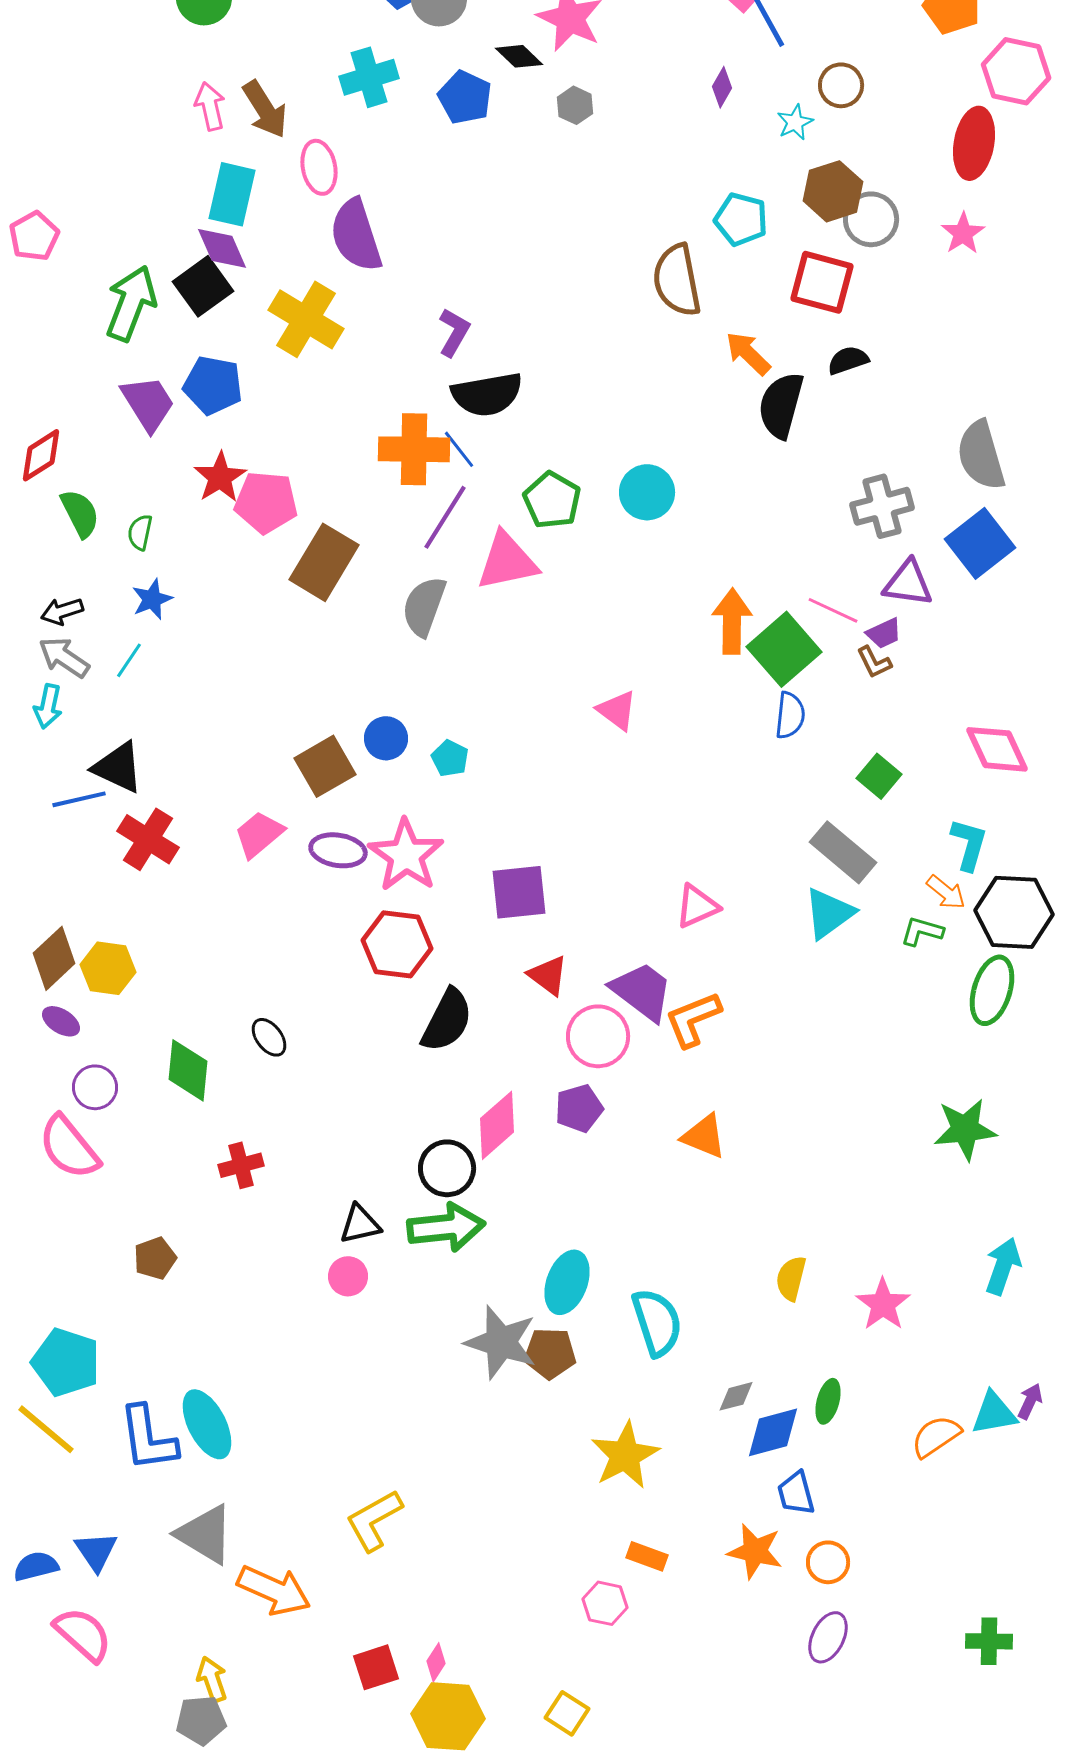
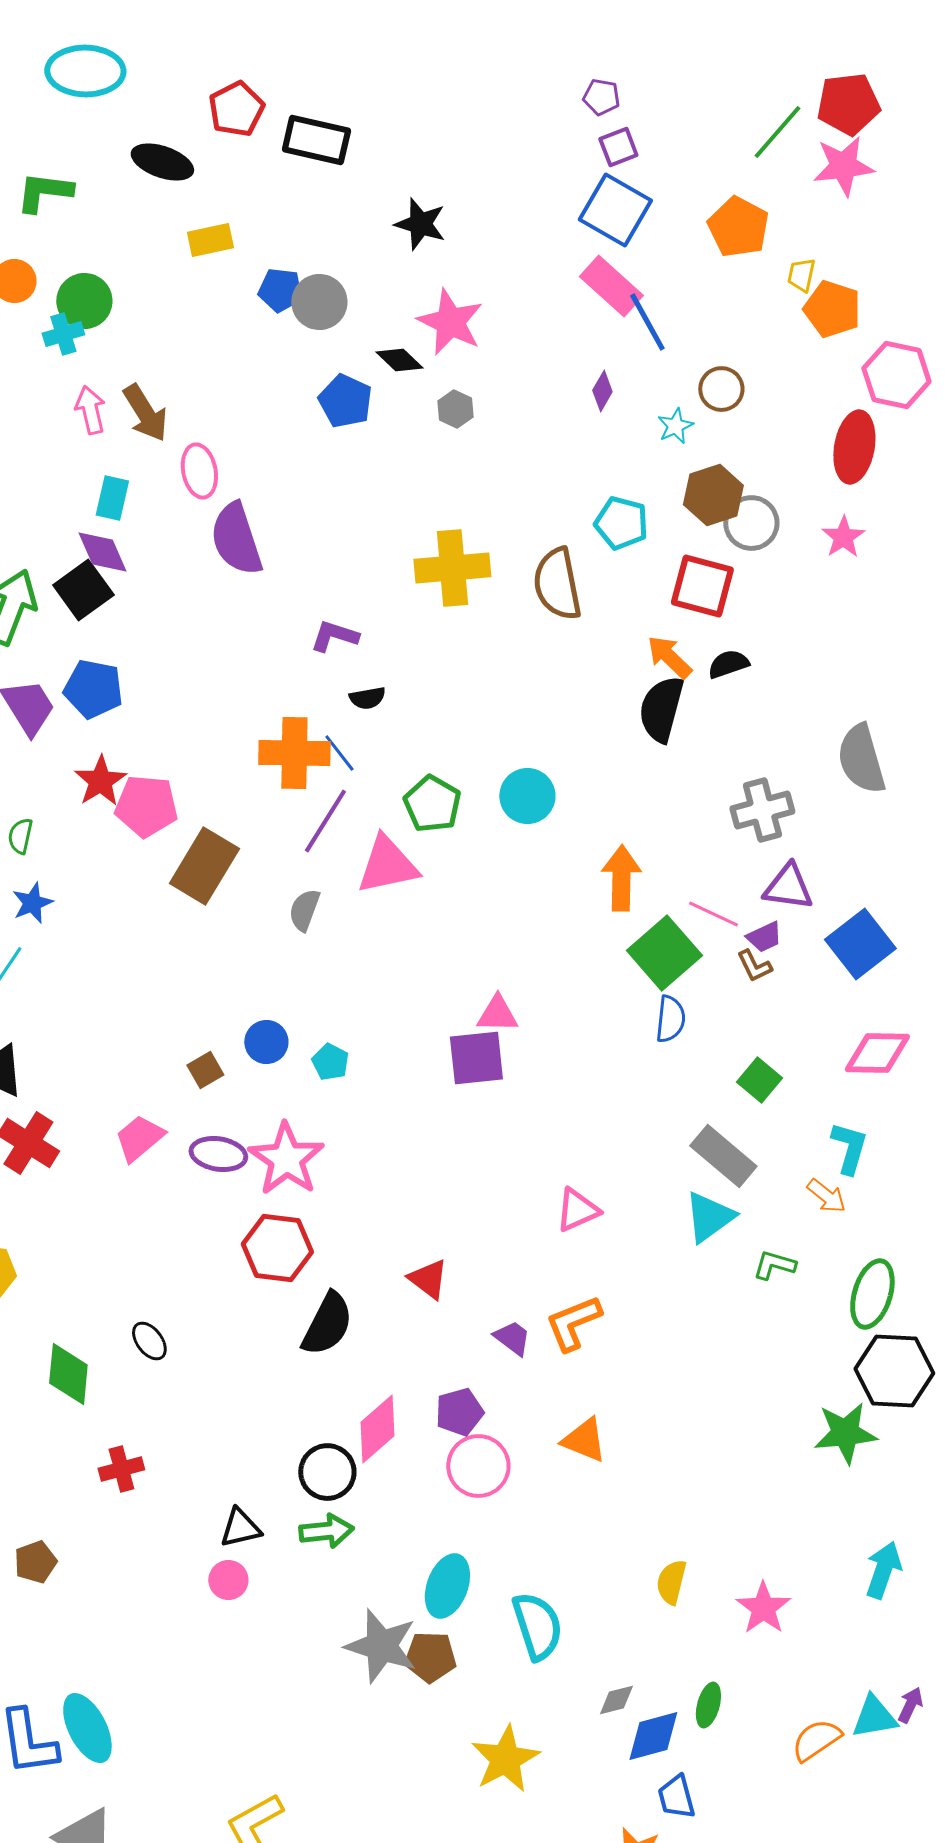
cyan cross: (369, 77) -> (63, 334), moved, size x0.7
cyan rectangle: (232, 194) -> (112, 498), size x0.7
yellow cross: (306, 319) -> (452, 568), moved, turned -36
purple L-shape: (454, 332) -> (334, 636), turned -102
orange arrow: (748, 353) -> (669, 657), moved
black semicircle: (487, 394) -> (367, 698), size x0.5
blue square: (980, 543) -> (860, 944), moved
gray semicircle: (424, 606) -> (304, 910), size x0.7
orange arrow: (732, 621) -> (621, 878), moved
pink triangle: (617, 710) -> (497, 1014), turned -36
pink diamond: (997, 749) -> (877, 1053), turned -64
brown square: (325, 766) -> (205, 1070), size x0.6
purple square: (519, 892) -> (476, 1058), moved
black hexagon: (1014, 912) -> (894, 1371), moved
green L-shape: (922, 931) -> (774, 1265), moved
purple trapezoid: (642, 991) -> (512, 1338), moved, size x0.6
pink circle: (598, 1036) -> (478, 1466), moved
green arrow: (446, 1227) -> (326, 1531), size x0.7

